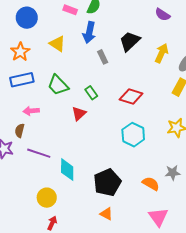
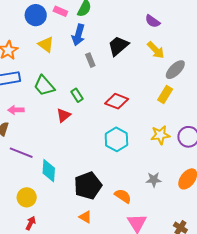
blue circle: (27, 18) -> (36, 15), moved
yellow arrow: (162, 53) -> (156, 50), moved, turned 108
orange semicircle: (151, 184) -> (123, 196), moved

